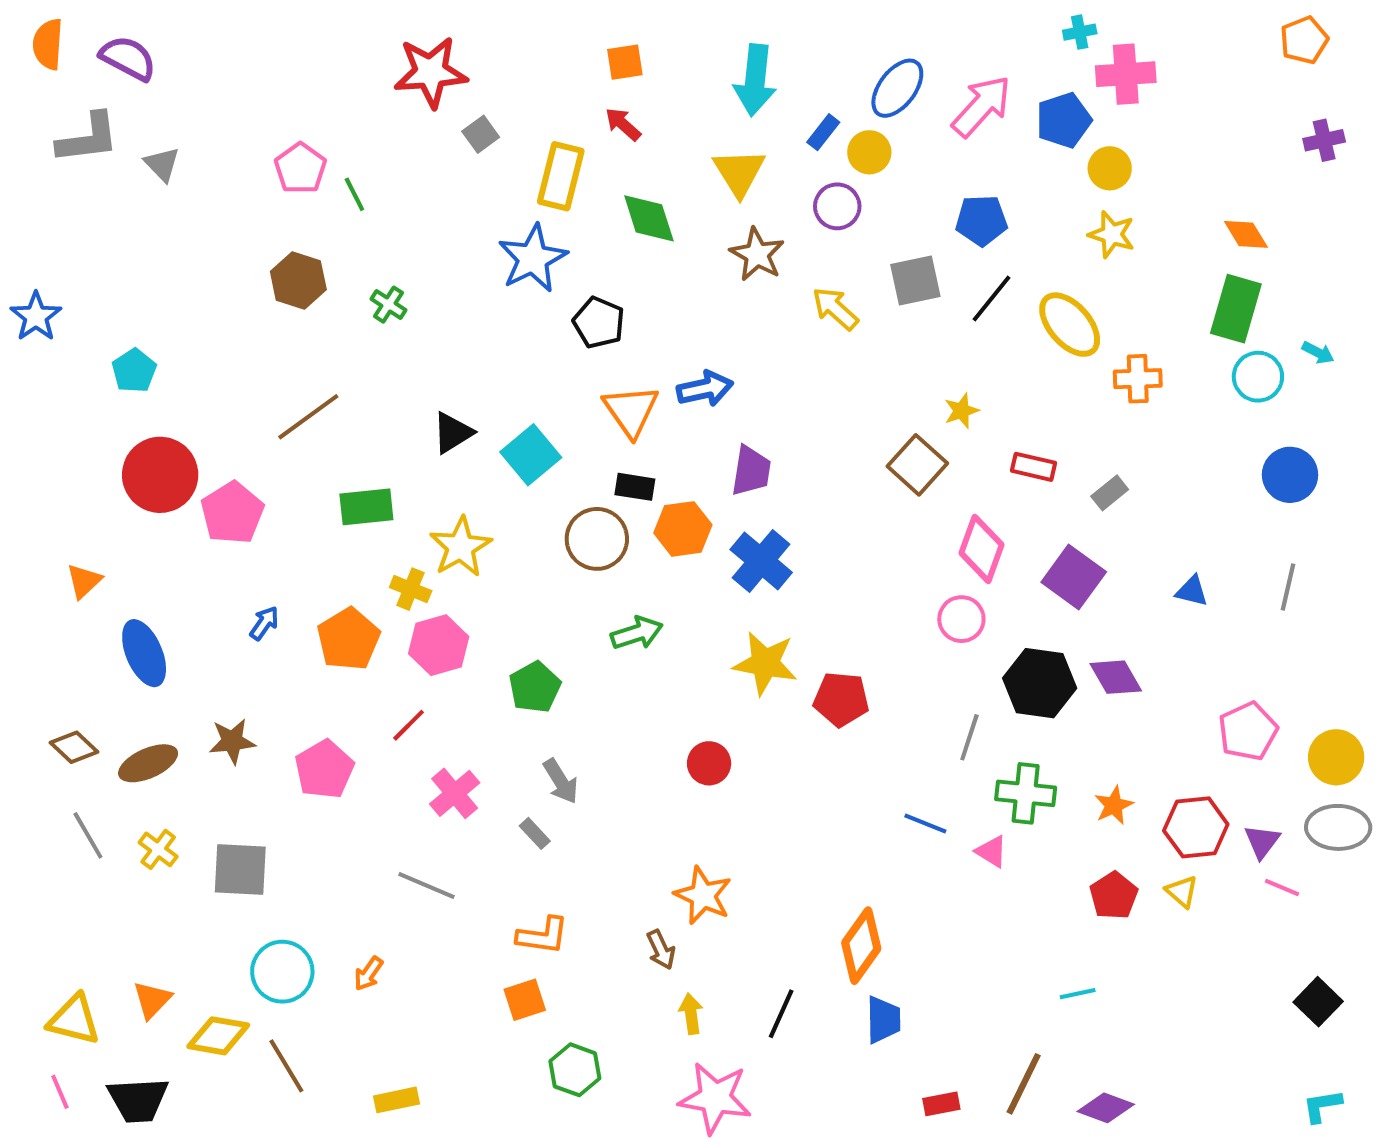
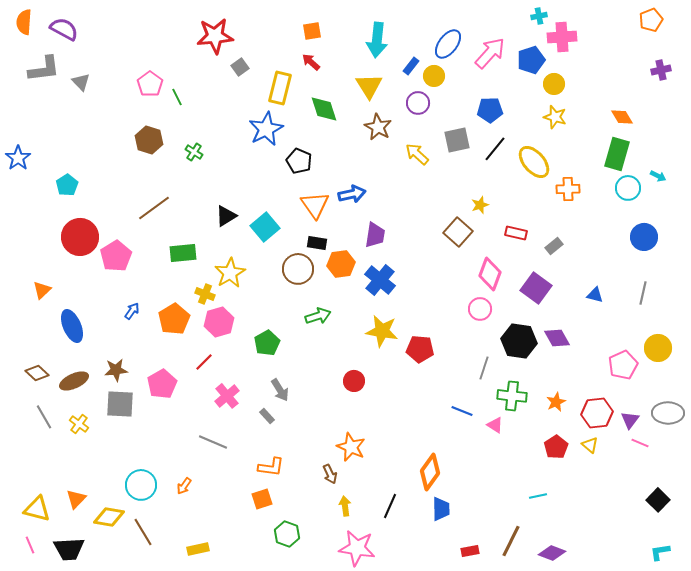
yellow circle: (1336, 757) -> (658, 348), moved
gray square: (240, 869) -> (120, 404), moved

